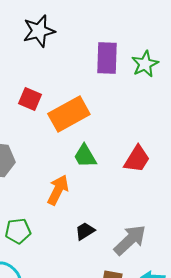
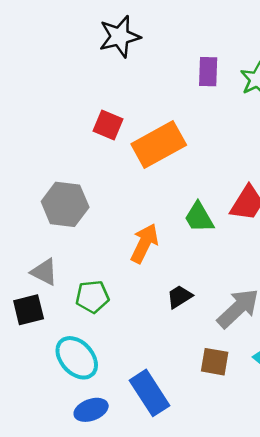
purple rectangle: (107, 58) -> (208, 72), size x0.7
green trapezoid: (85, 156) -> (199, 217), moved

